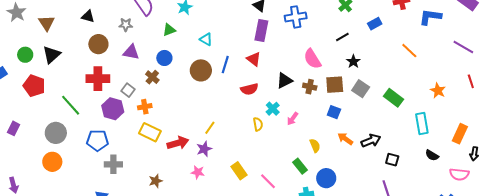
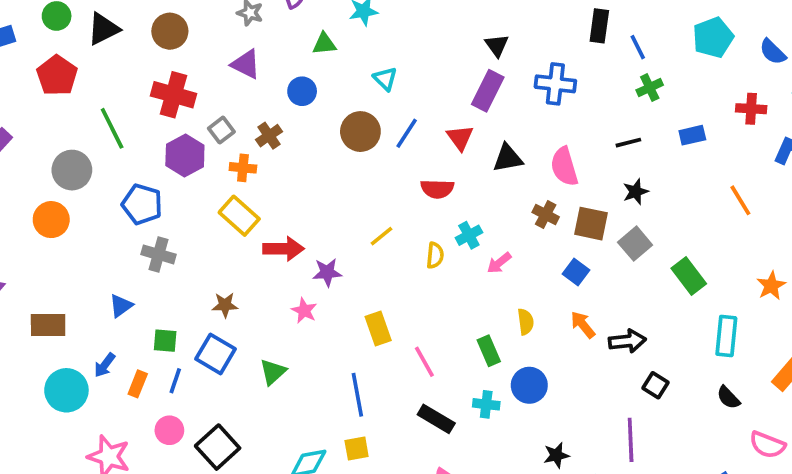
brown circle: (98, 44) -> (170, 31), moved
brown cross: (152, 77) -> (269, 136), moved
black triangle: (284, 80) -> (508, 158), moved
yellow line: (210, 128) -> (382, 236), moved

